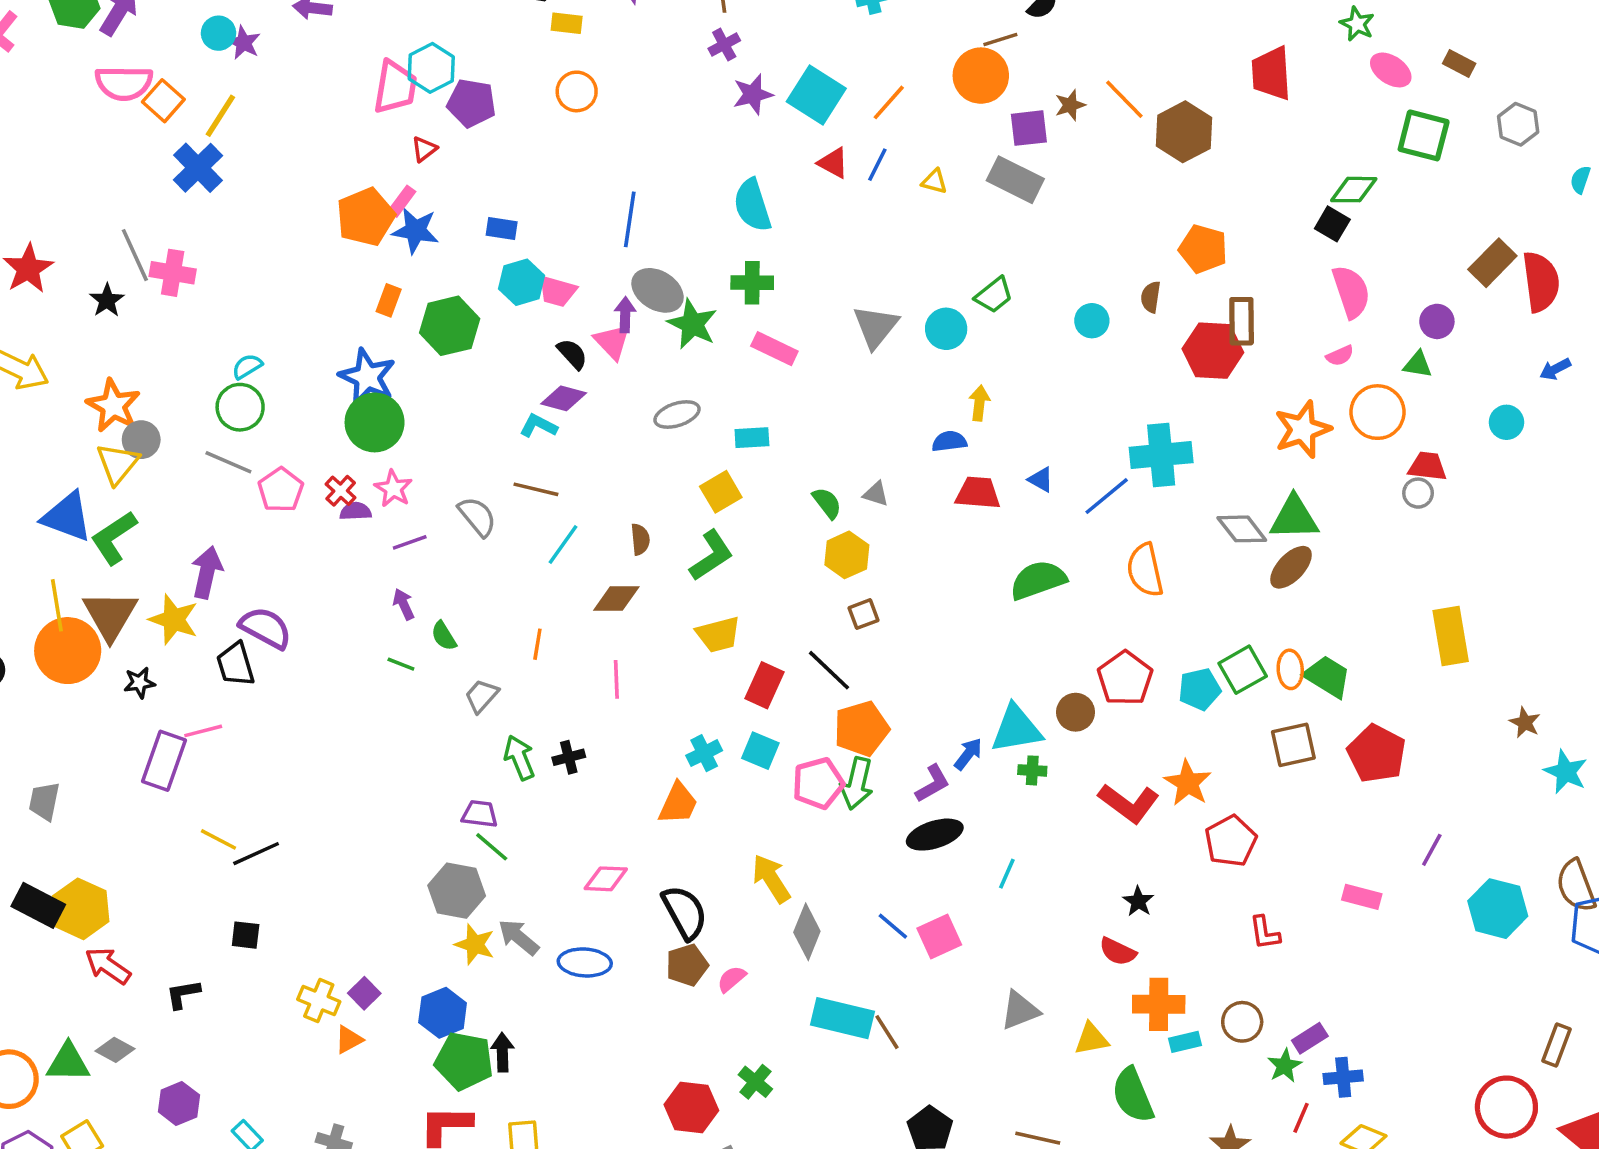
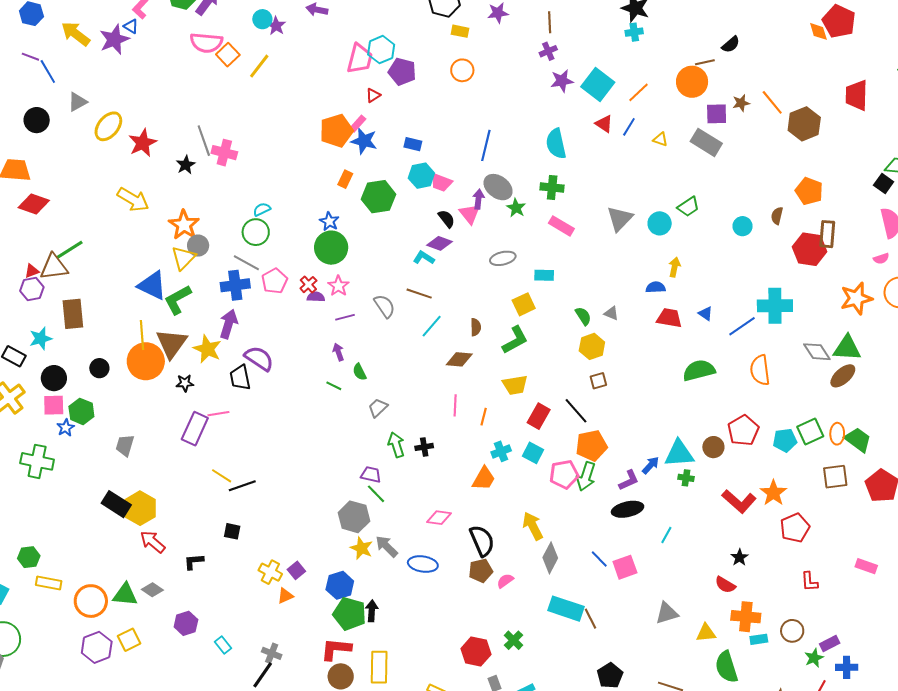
blue cross: (198, 168) -> (235, 285), moved, turned 32
green star: (692, 324) -> (516, 208), size x0.7
blue star: (367, 377) -> (329, 221), size x0.6
orange line: (537, 644) -> (484, 417), moved

